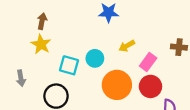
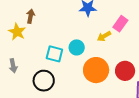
yellow star: (41, 44) -> (17, 32), moved
pink rectangle: (148, 62) -> (120, 24), moved

